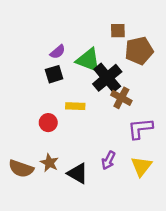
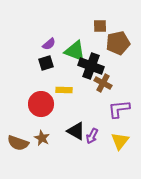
black cross: (107, 78) -> (91, 66), turned -30
red circle: (48, 123) -> (41, 104), size x1.6
black triangle: (78, 173) -> (76, 131), moved

